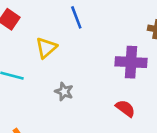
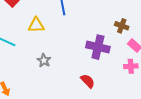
yellow triangle: (46, 48) -> (36, 25), turned 30

